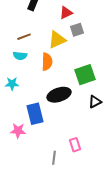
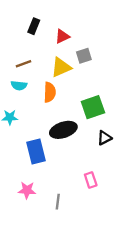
red triangle: (66, 13) -> (62, 36), moved
pink star: (18, 131) -> (27, 190), moved
pink rectangle: (75, 145) -> (91, 180), moved

